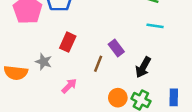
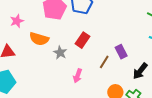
orange semicircle: (16, 73) -> (39, 39), moved
pink arrow: (69, 86) -> (78, 76), turned 144

